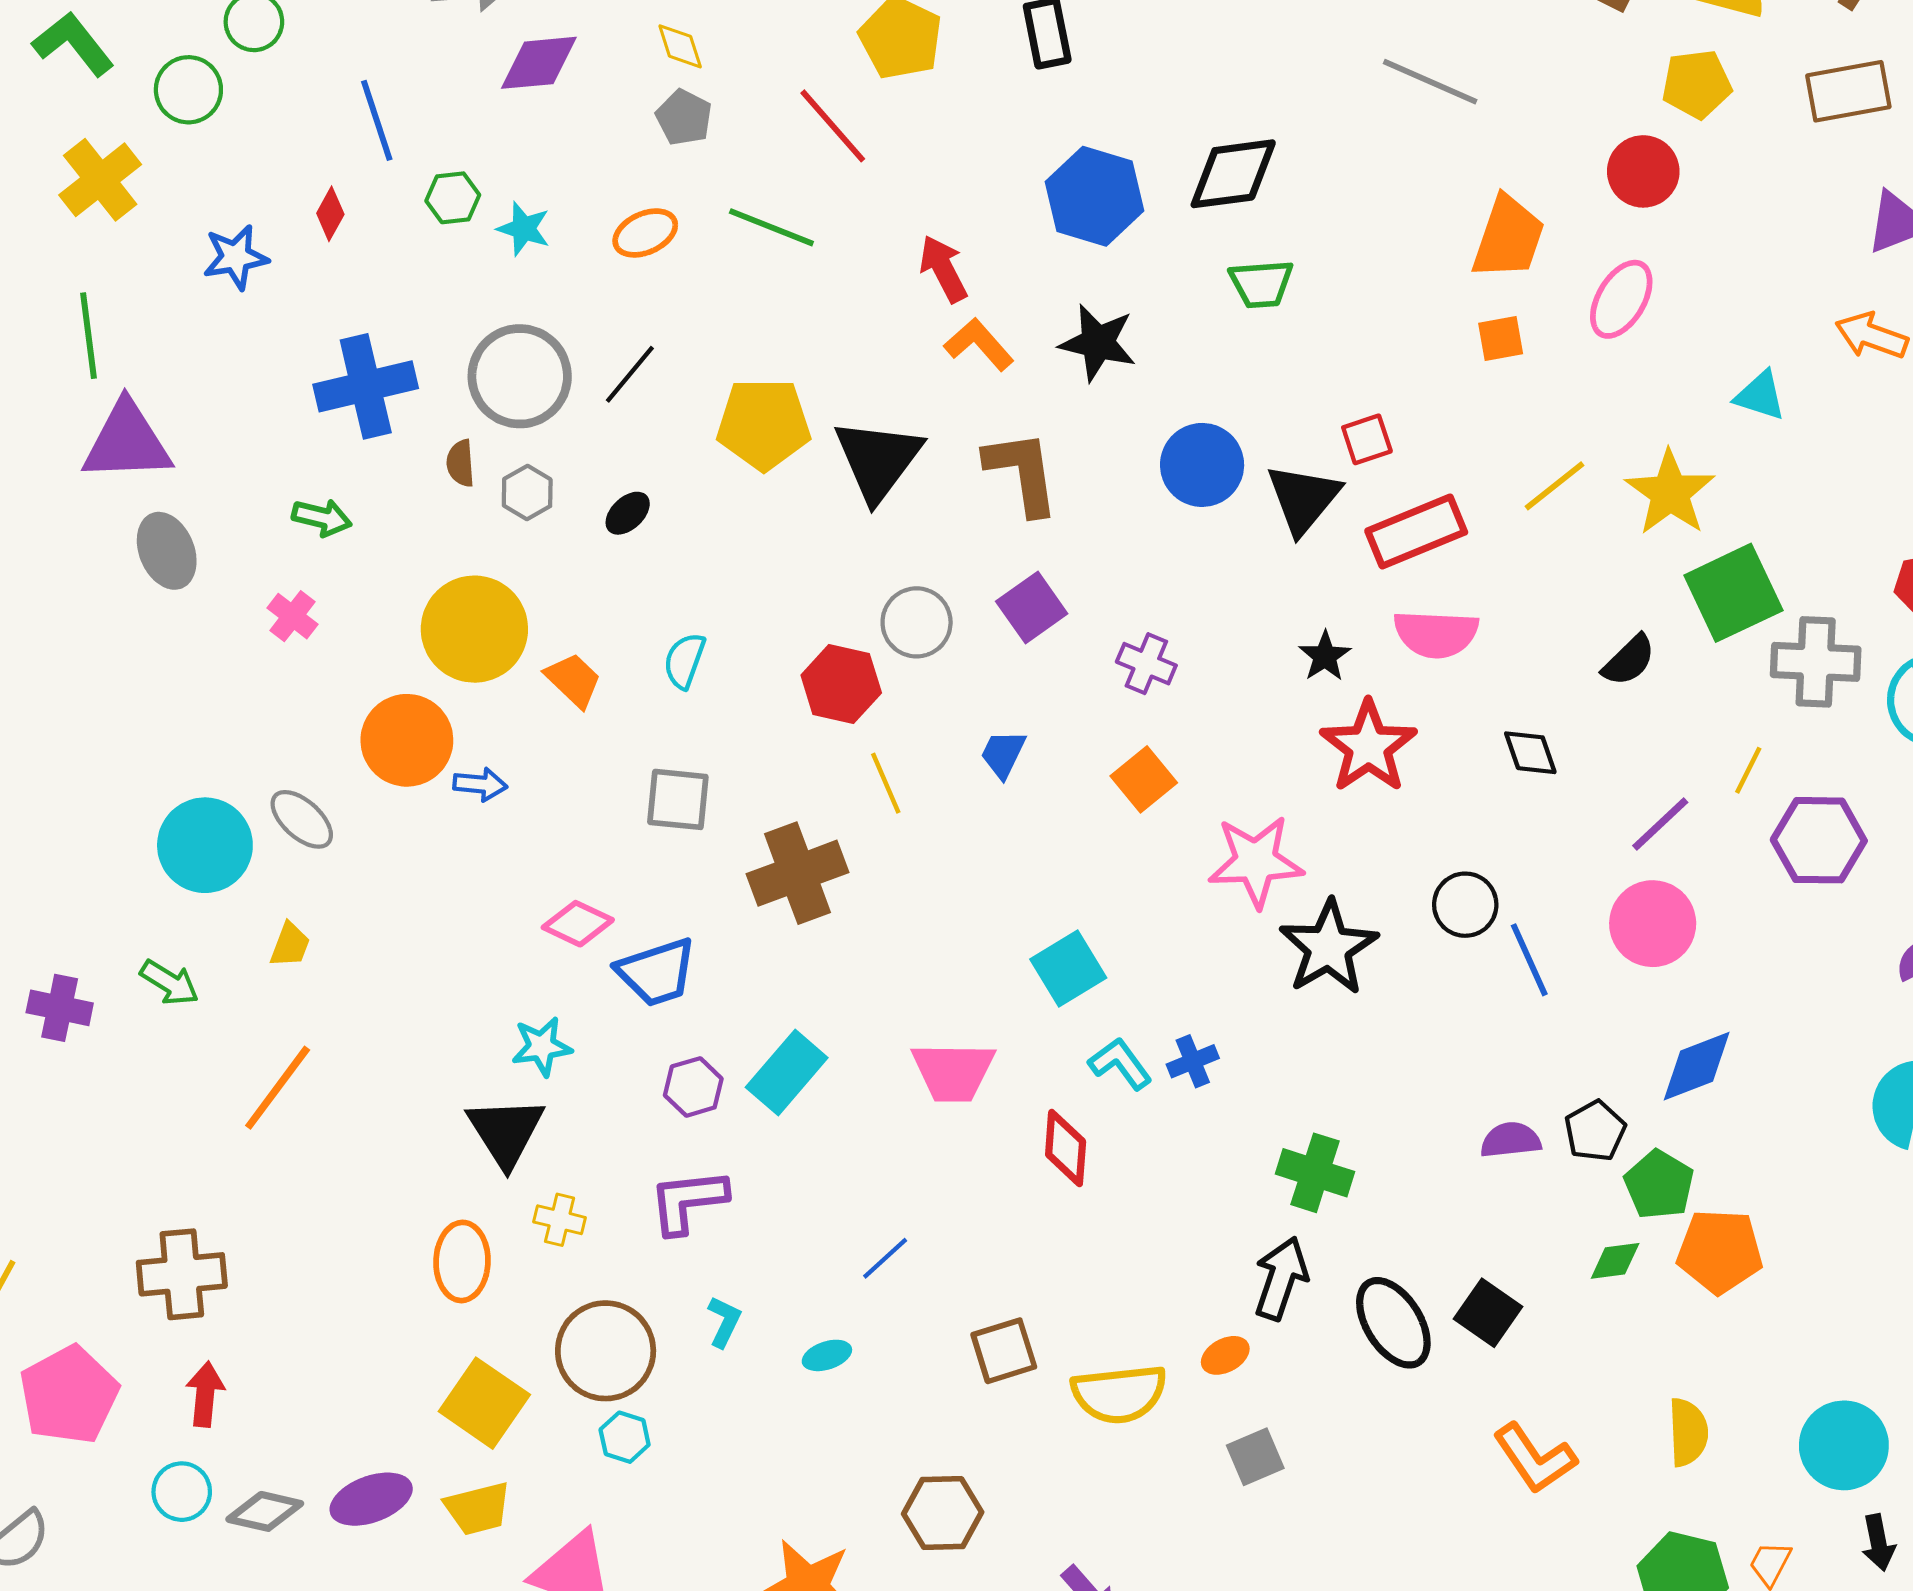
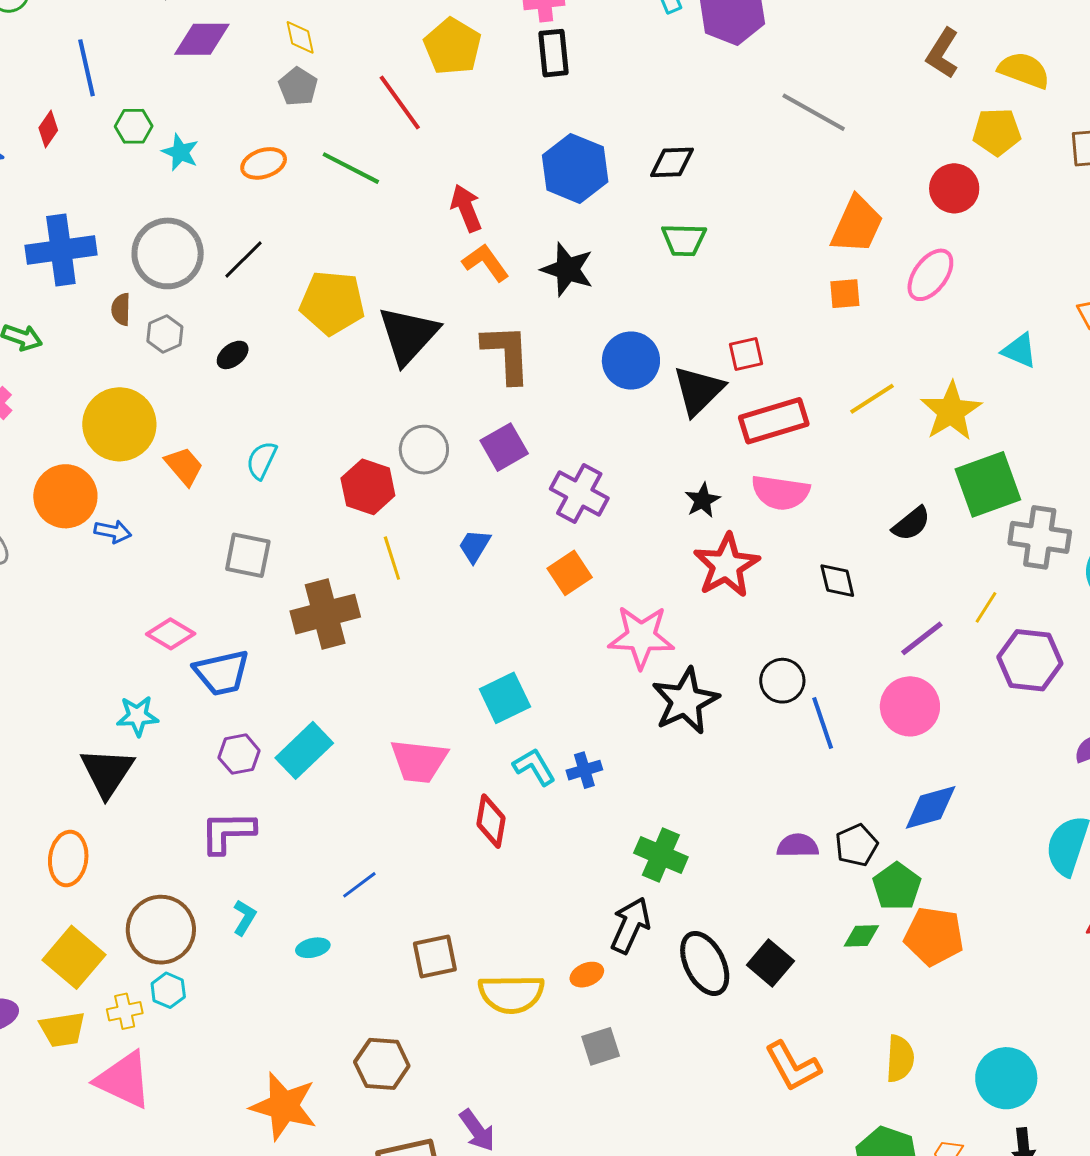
black diamond: (1233, 174) -> (672, 162), size x0.7
purple cross: (1146, 664) -> (579, 493), size x1.4
yellow cross: (560, 1220) -> (125, 1011), moved, turned -32

